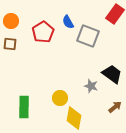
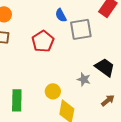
red pentagon: (43, 32) -> (43, 41), moved
gray square: (88, 36) -> (81, 29), turned -30

